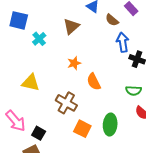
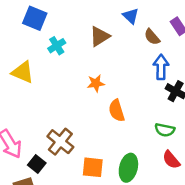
yellow triangle: (31, 83) -> (23, 72), moved
brown cross: (66, 103) -> (60, 142), moved
orange square: (82, 129) -> (93, 167), turned -30

